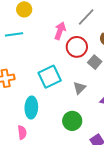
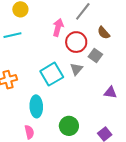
gray triangle: (79, 88) -> (76, 69), moved
green circle: (72, 121) -> (69, 126), moved

